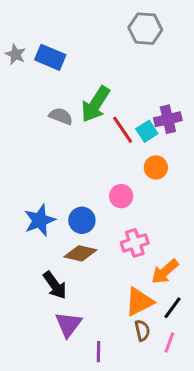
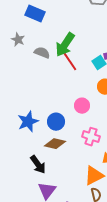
gray star: (16, 54) -> (18, 40), moved
red line: (123, 130) -> (70, 62), moved
pink cross: (135, 243) -> (91, 137), turned 36

